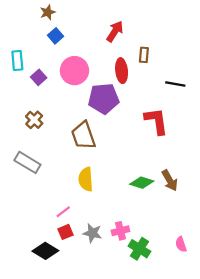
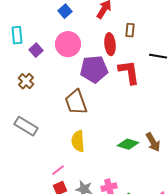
blue square: (55, 36) -> (65, 11), moved
brown cross: (34, 120) -> (26, 81), moved
red L-shape: (156, 121) -> (129, 72), moved

